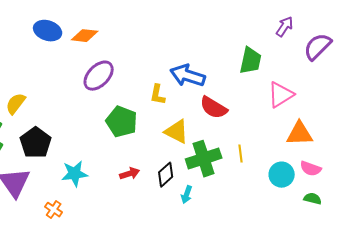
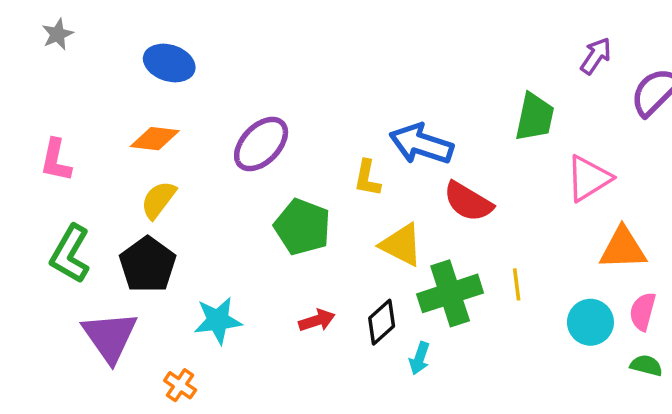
orange diamond: (85, 36) -> (155, 139), moved
yellow semicircle: (16, 104) -> (158, 200), moved
pink semicircle: (311, 169) -> (643, 311), turned 85

